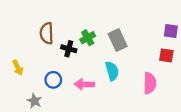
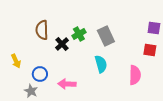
black cross: (69, 49) -> (62, 44), turned 32
blue circle: (53, 80) -> (40, 74), moved
pink arrow: (84, 84) -> (67, 84), moved

